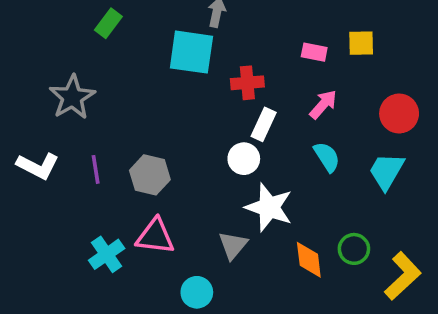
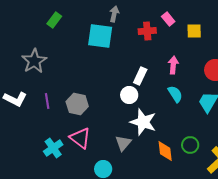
pink rectangle: (314, 52) -> (168, 19), moved, turned 40
red cross: (247, 83) -> (147, 31), moved
pink arrow: (323, 104) -> (173, 65), turned -36
pink triangle: (155, 236) -> (80, 138), turned 30

